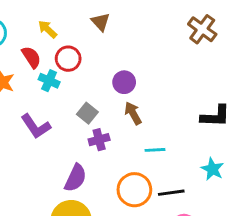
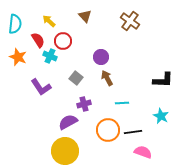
brown cross: (202, 29) -> (130, 21), moved
purple cross: (99, 140) -> (84, 104), moved
purple semicircle: (76, 178) -> (68, 122), turned -144

